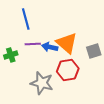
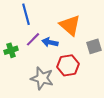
orange triangle: (67, 43) -> (70, 25), moved
purple line: (33, 44) -> (33, 39), turned -42

